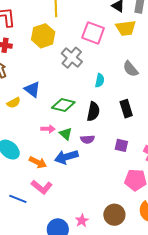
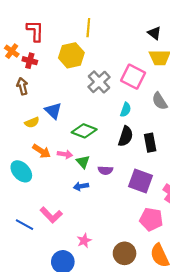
pink square: (93, 33) -> (133, 77), moved
black semicircle: (93, 111) -> (126, 136), moved
purple square: (121, 145) -> (141, 181), size x1.6
blue arrow: (66, 157) -> (81, 186), size x0.6
orange arrow: (38, 162) -> (42, 151), moved
pink star: (82, 221) -> (84, 241), moved

